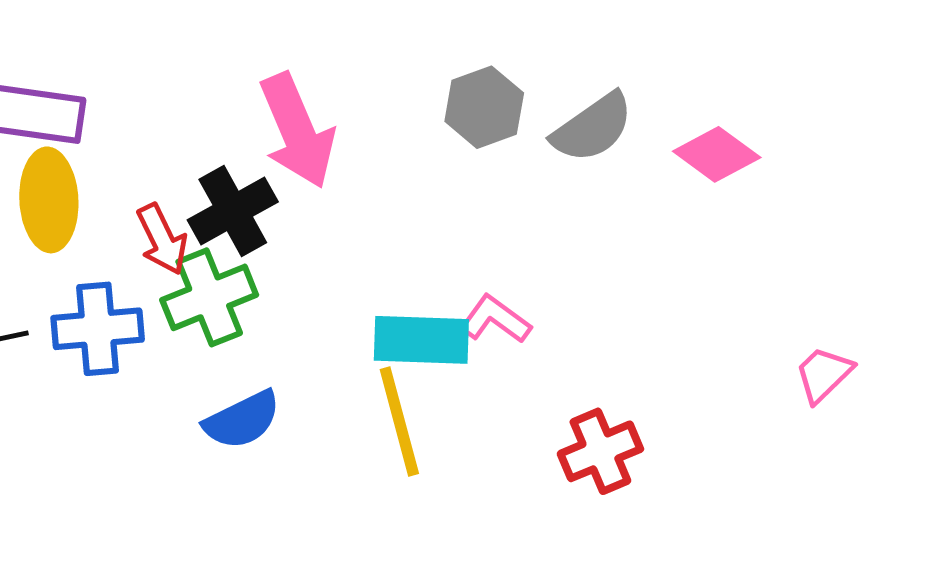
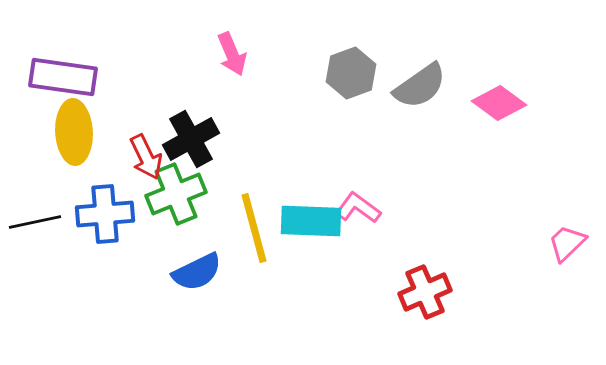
pink arrow: (297, 131) -> (232, 54), moved, size x0.6
yellow line: (399, 422) -> (254, 228), moved

